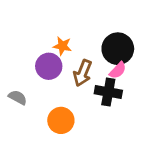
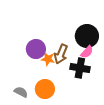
orange star: (62, 46) -> (48, 59), moved
gray semicircle: (18, 97) -> (21, 92), moved

